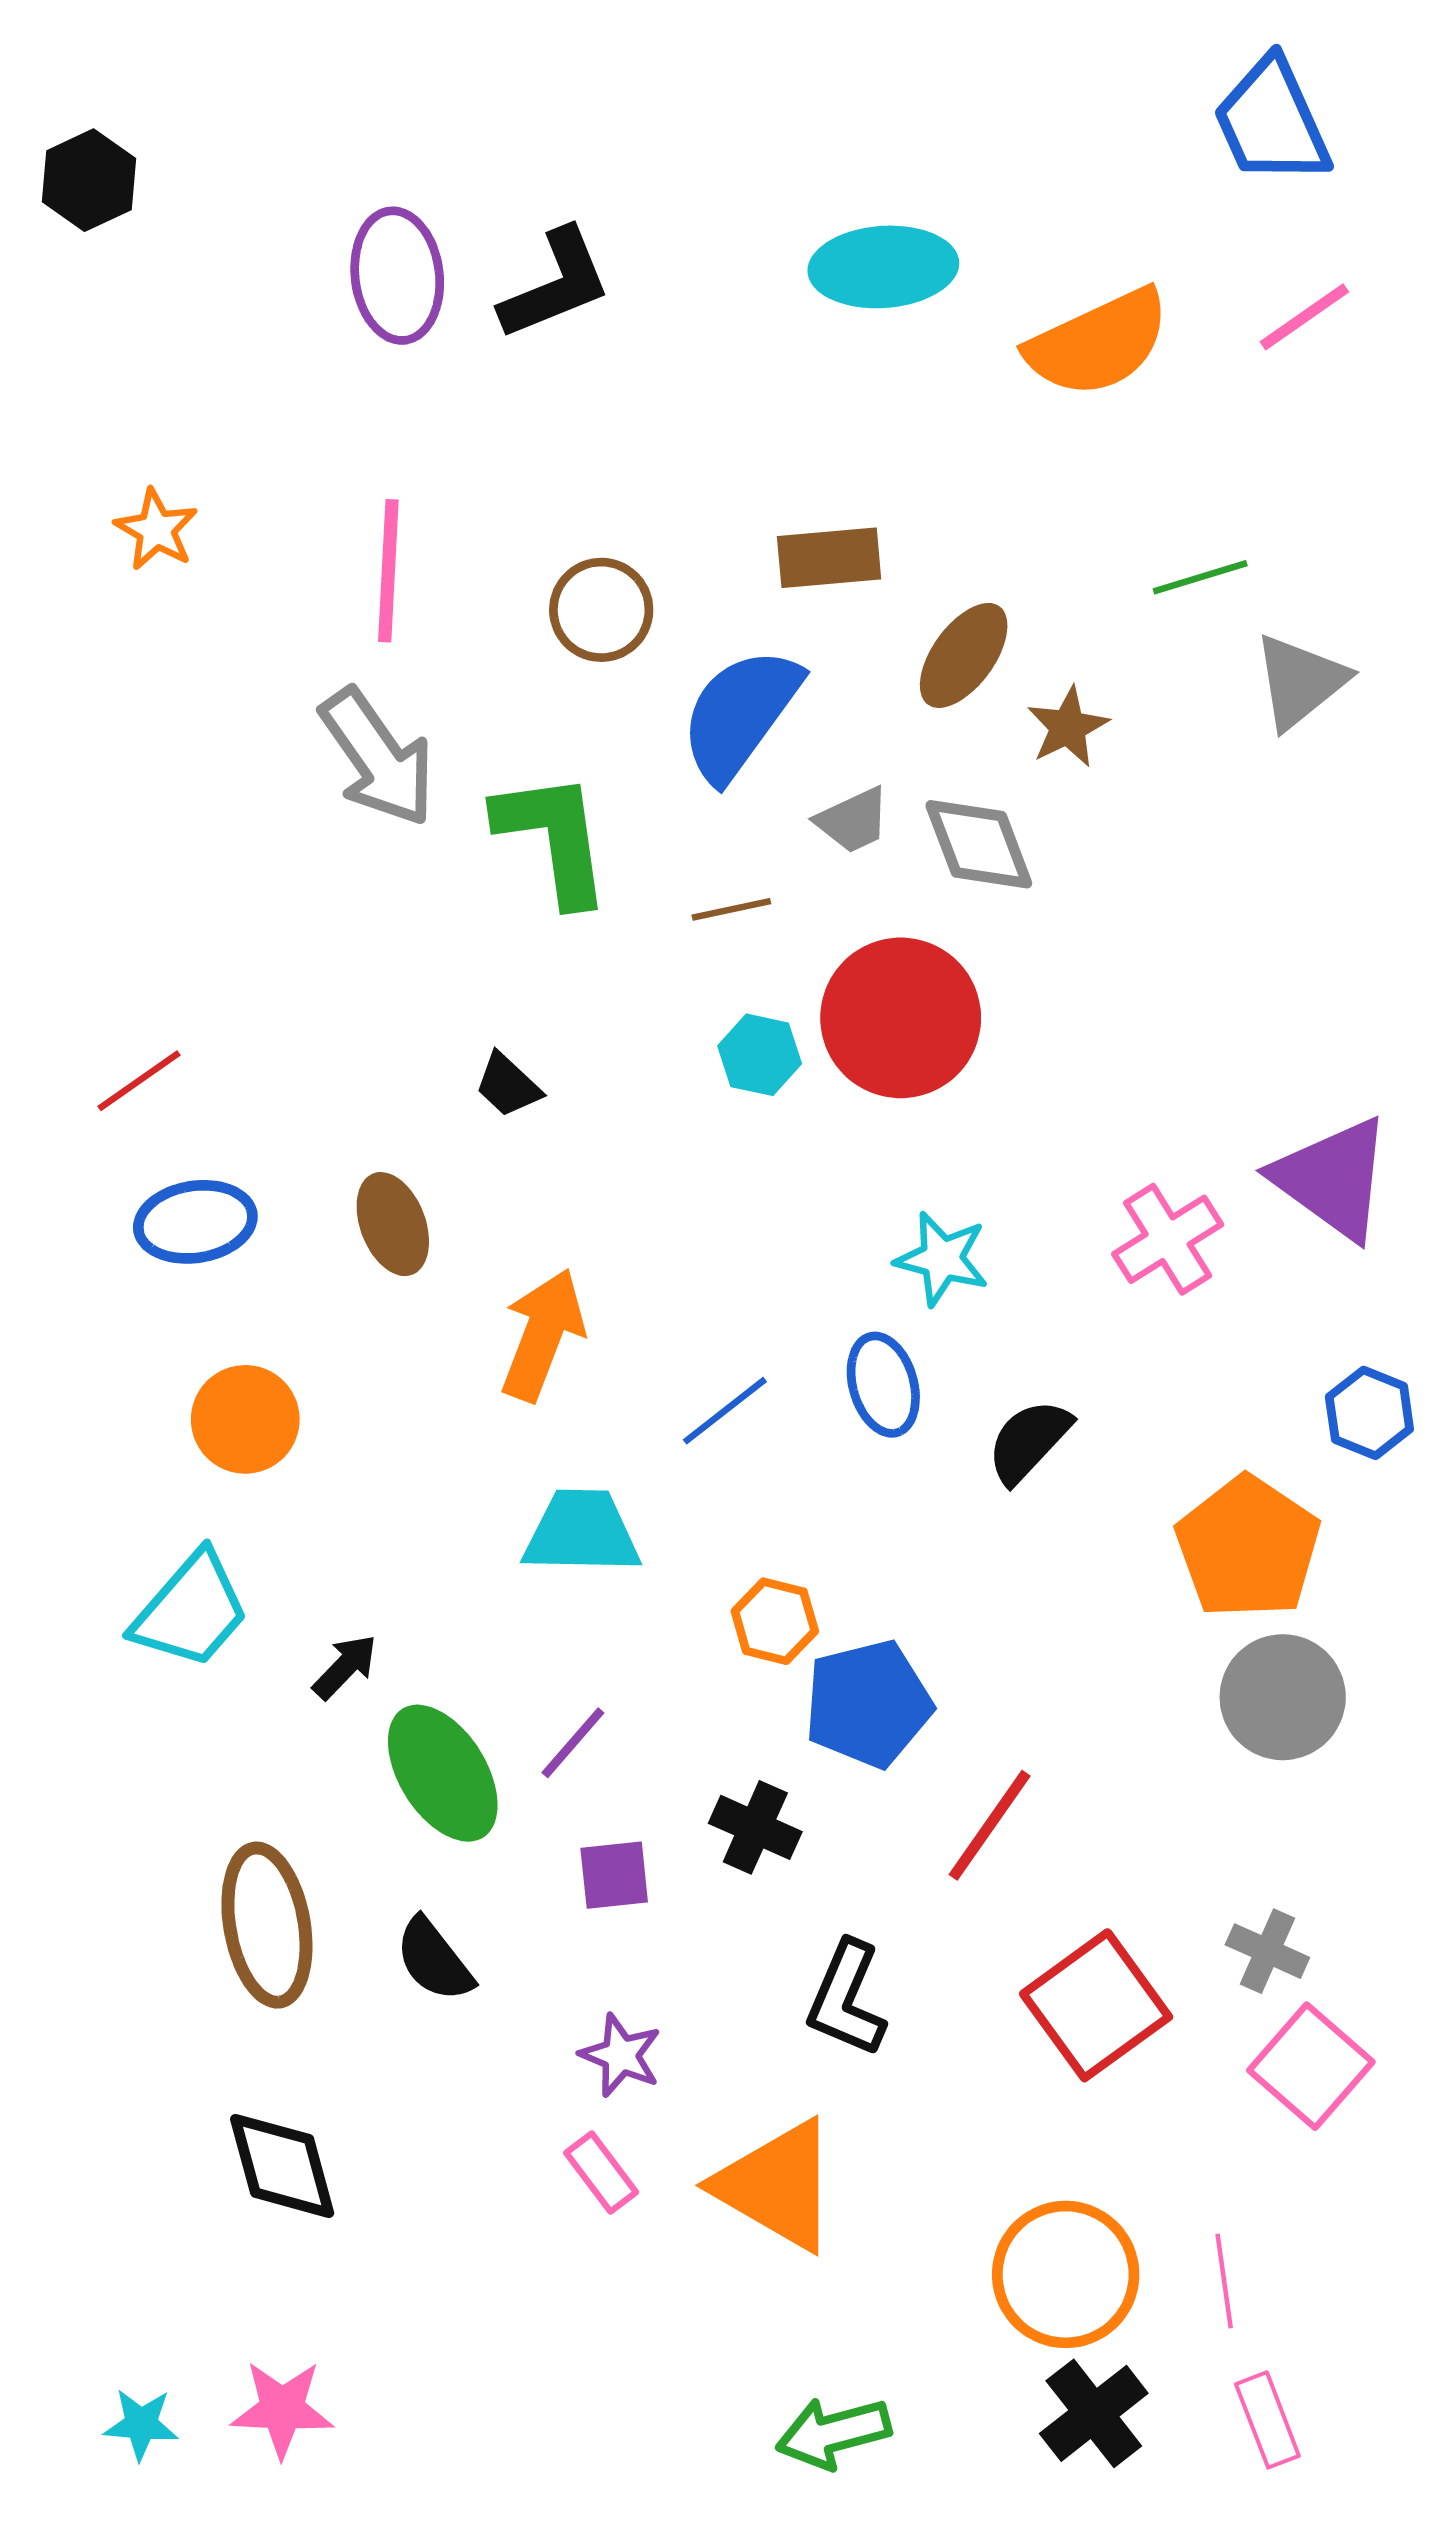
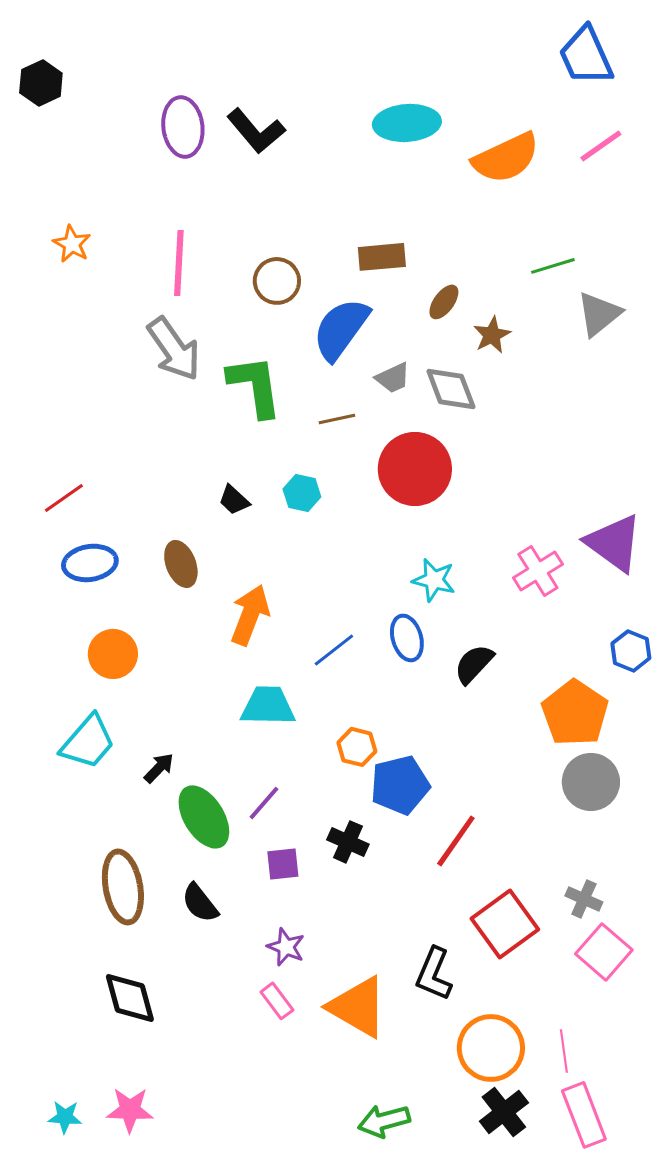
black L-shape: (556, 284) -> (256, 131), turned 72
brown ellipse: (964, 655) -> (444, 302), size x0.7
cyan hexagon: (760, 1055) -> (302, 493), moved
black L-shape: (846, 1999) -> (434, 974), moved
pink rectangle: (1267, 2420) -> (584, 1115), size x1.5

